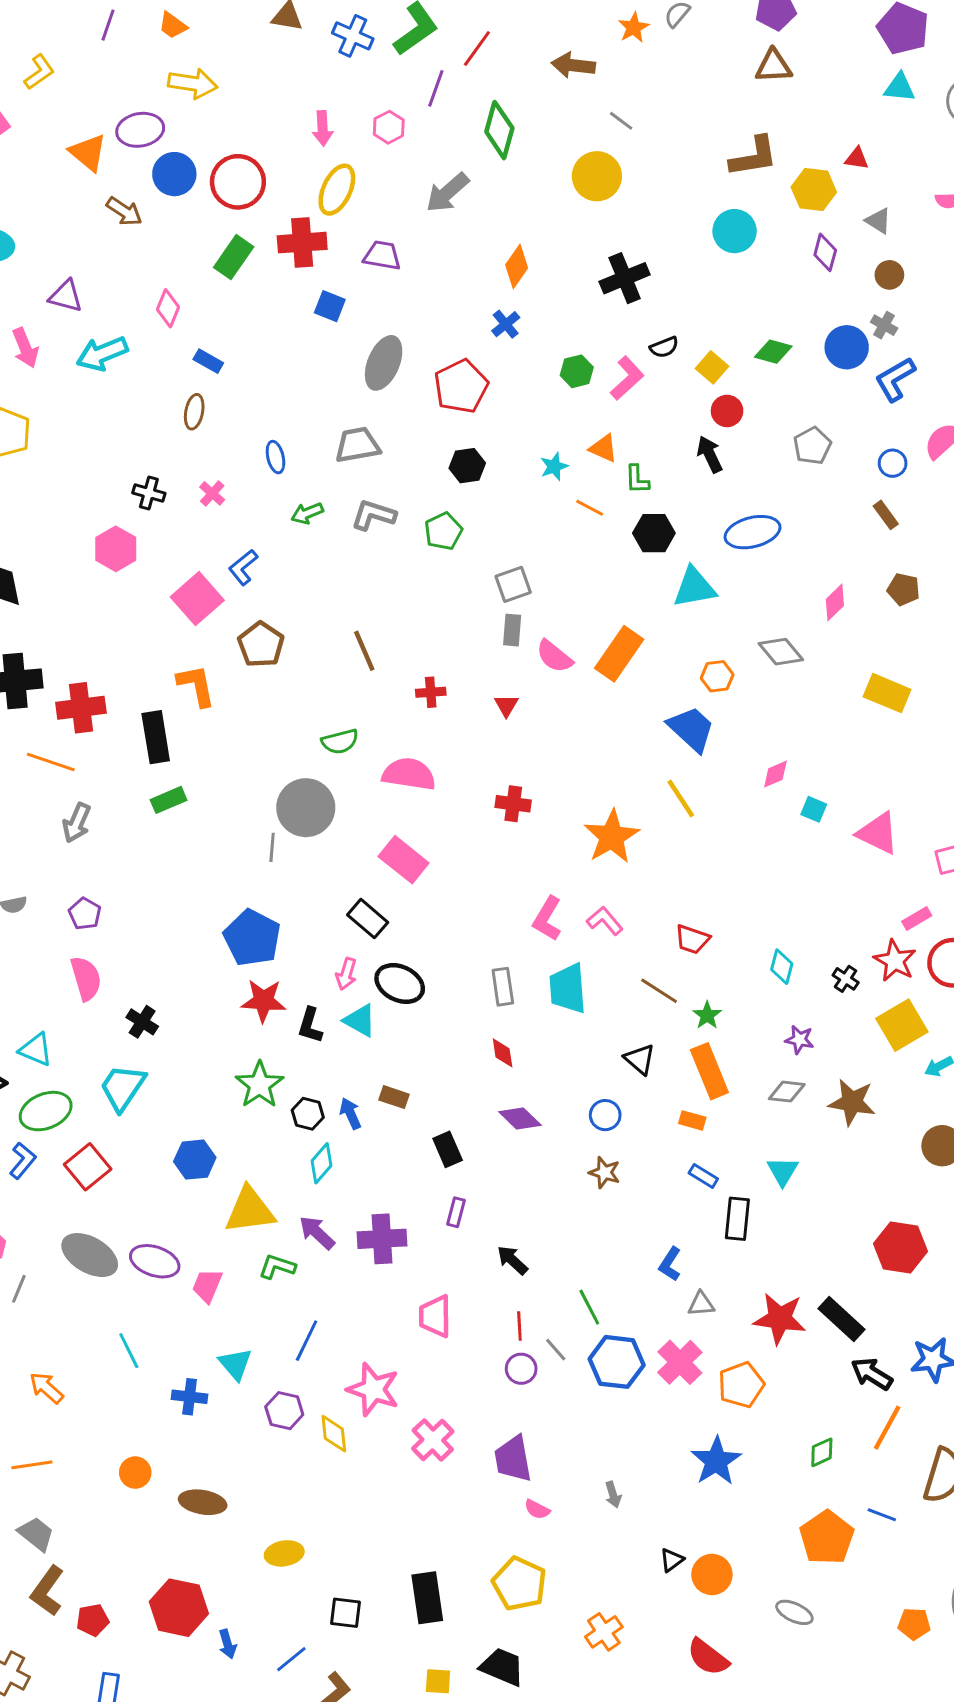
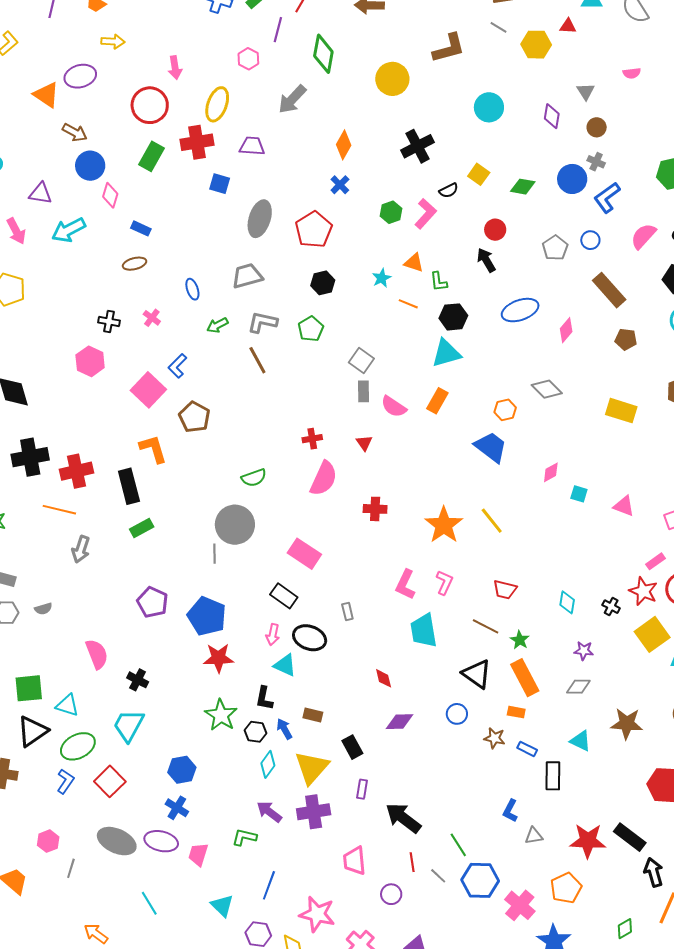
yellow arrow: (193, 84) -> (113, 42), size x0.7
gray line: (621, 121) -> (498, 27), moved
pink arrow: (323, 128) -> (175, 68), moved
brown L-shape: (754, 157) -> (449, 48), moved
red triangle: (857, 158) -> (568, 26), moved
blue circle: (174, 174) -> (90, 166), moved
yellow hexagon: (814, 190) -> (536, 45), moved
gray triangle: (878, 221) -> (586, 91), turned 30
yellow square: (712, 367) -> (479, 174), moved
brown ellipse: (194, 412) -> (135, 264), turned 70
blue circle: (893, 463) -> (590, 240), moved
brown rectangle: (886, 515) -> (609, 290), size x1.8
gray square: (513, 584) -> (361, 360), turned -30
cyan triangle: (694, 587) -> (446, 353), moved
pink diamond: (835, 602) -> (566, 330), moved
brown line: (364, 651) -> (257, 360), moved
orange rectangle: (619, 654) -> (437, 401), size x0.7
pink semicircle: (409, 774) -> (324, 478), moved, turned 111
yellow line: (681, 798) -> (492, 521), moved
pink triangle: (878, 833) -> (624, 506), size x0.7
purple pentagon: (85, 914) -> (152, 602), moved, size x1.4
pink L-shape: (605, 921) -> (444, 582), turned 70
gray rectangle: (503, 987) -> (347, 612), moved, size x0.7
black L-shape: (310, 1025) -> (264, 698), moved
black triangle: (640, 1059) -> (477, 674), size x1.4
brown star: (852, 1102) -> (627, 724), moved
purple diamond: (520, 1119) -> (399, 722), turned -40
cyan triangle: (783, 1171) -> (581, 741), turned -30
brown star: (605, 1173) -> (494, 738), moved
yellow triangle: (250, 1210) -> (312, 768), moved, turned -36
black arrow: (512, 1260) -> (403, 818), size x1.6
pink cross: (680, 1362) -> (520, 905), moved
purple circle: (521, 1369) -> (391, 894), moved
black arrow: (872, 1374) -> (654, 872), turned 48
blue cross: (190, 1397) -> (177, 808), moved, turned 30

